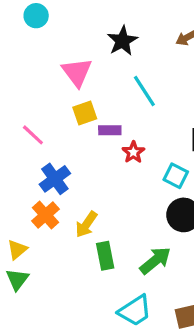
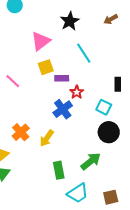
pink triangle: (77, 72) -> (41, 41), turned 30
blue cross: (55, 179) -> (63, 109), moved
green rectangle: (105, 256) -> (59, 170), moved

